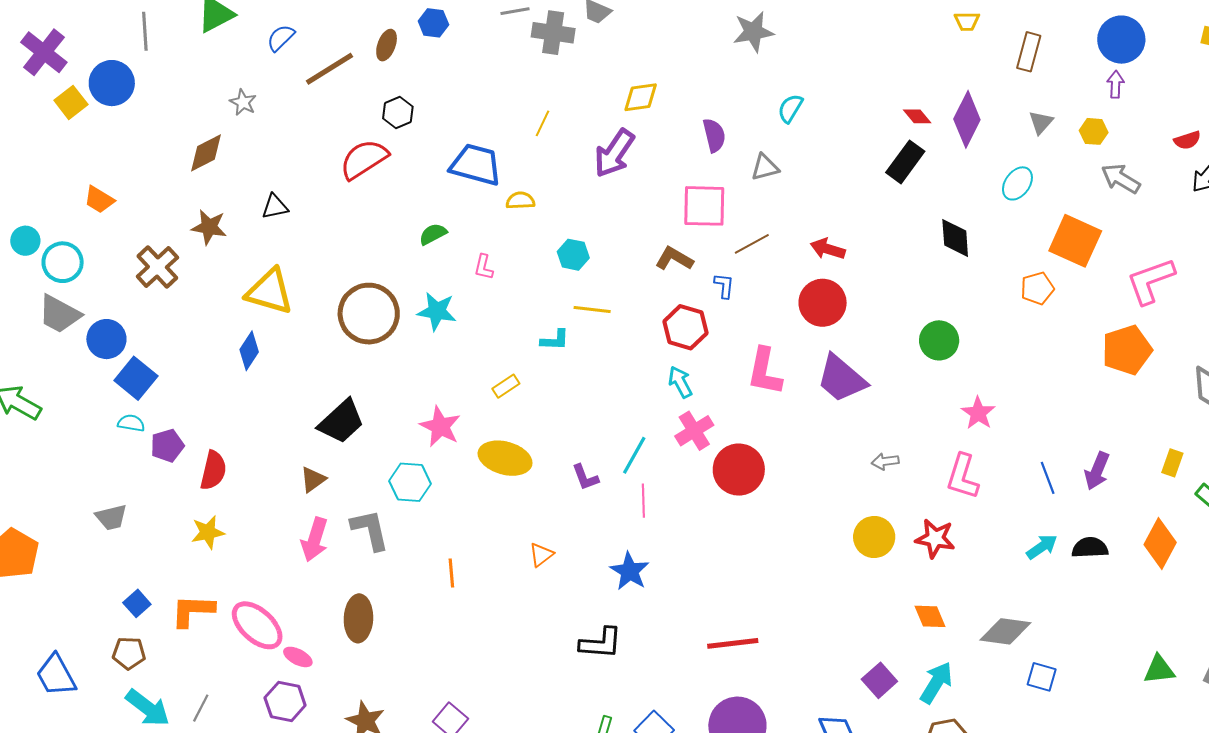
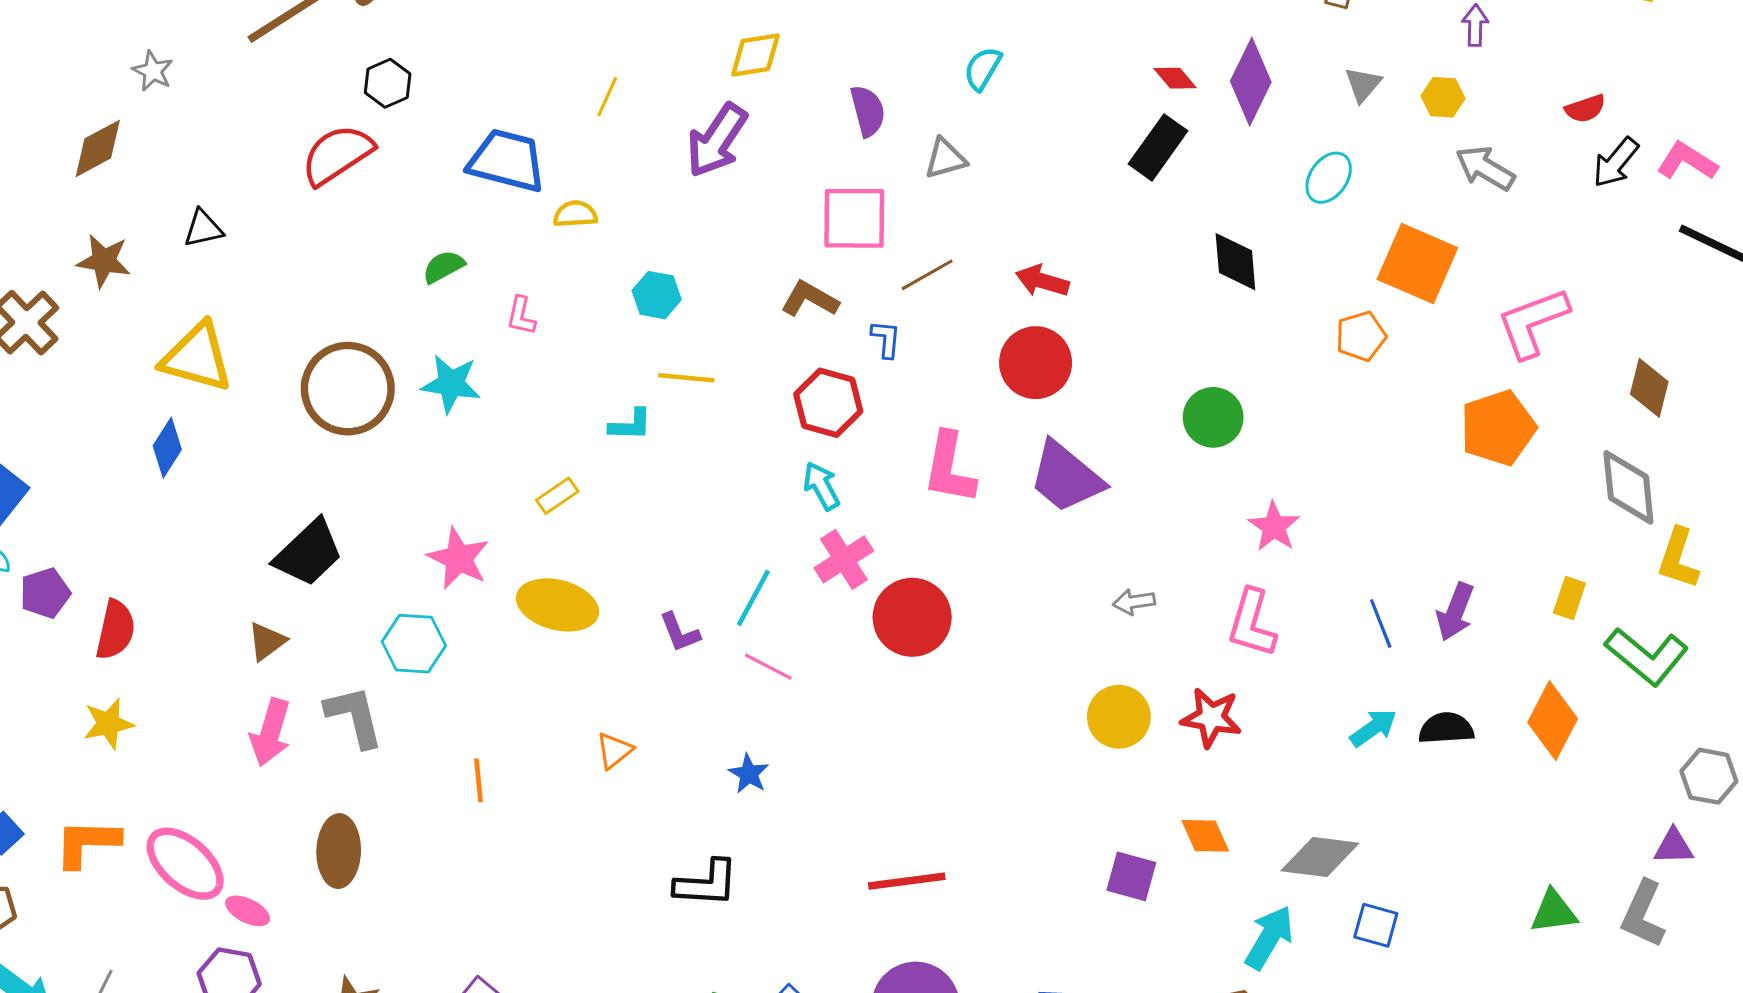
pink line: (643, 501) -> (768, 667), turned -60
blue star: (630, 571) -> (749, 774), size x0.7
purple square: (879, 680) -> (1131, 876), moved, turned -32
cyan arrow: (936, 683) -> (1269, 938), moved

